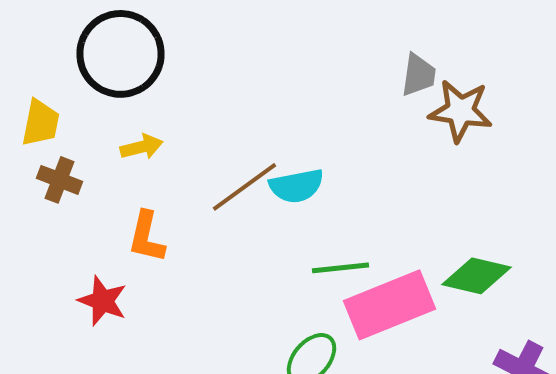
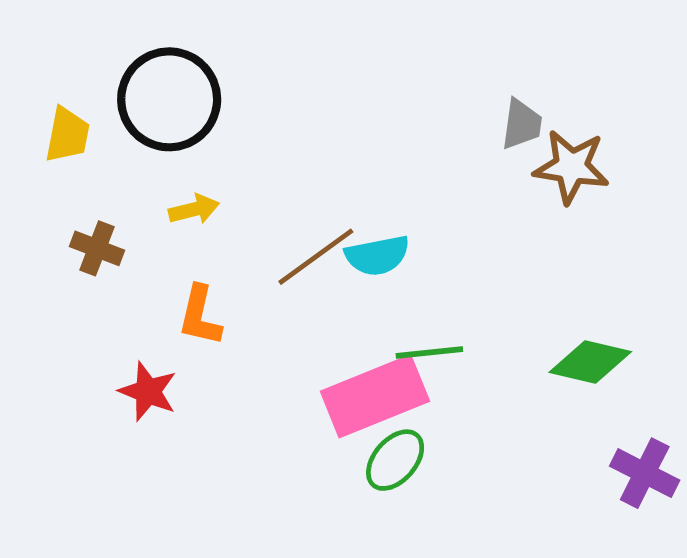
yellow trapezoid: (40, 123) -> (67, 135), moved
pink rectangle: (390, 305) -> (375, 396), moved

